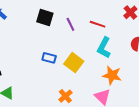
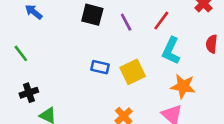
red line: (98, 24) -> (161, 20), turned -70
yellow square: (74, 63) -> (133, 72), turned 30

